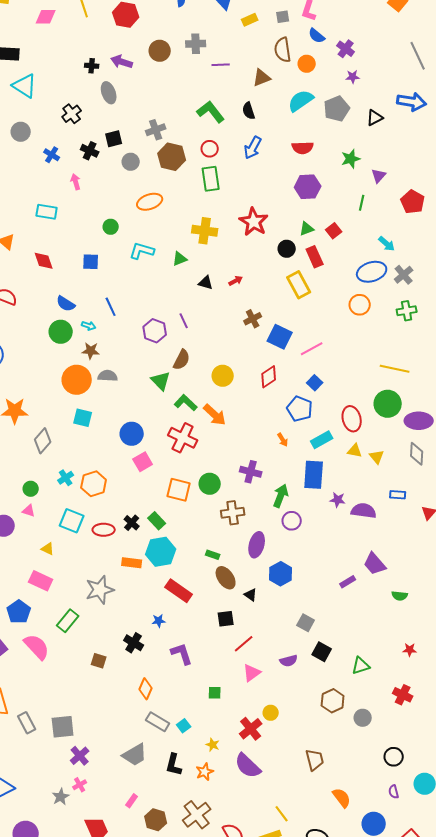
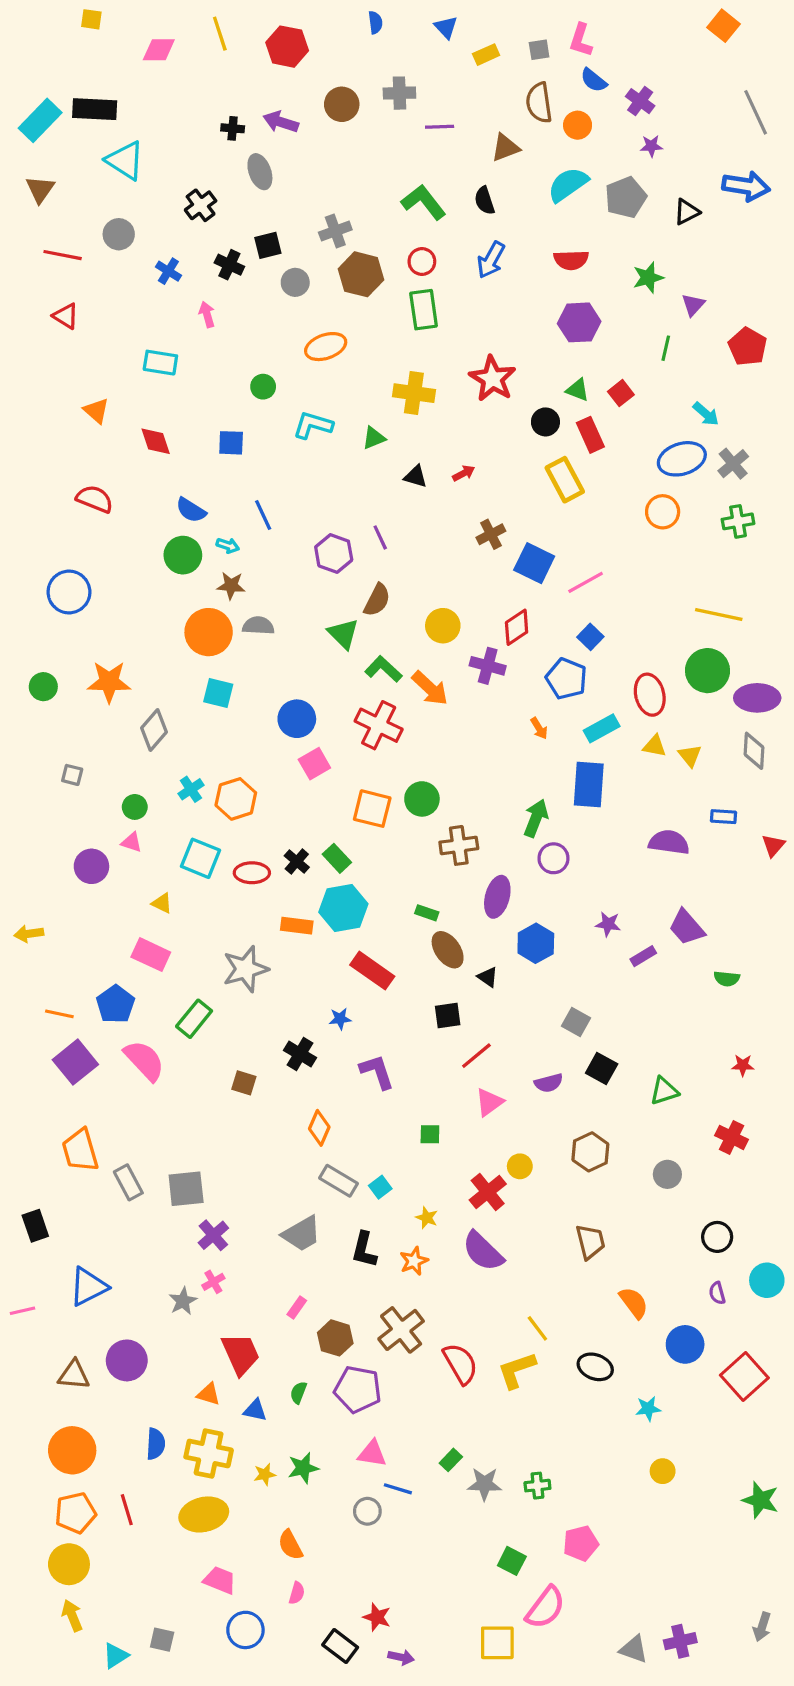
green triangle: (307, 229) -> (578, 390), turned 42
purple cross: (251, 472) -> (488, 666), moved
purple star: (338, 500) -> (608, 924), moved
brown hexagon: (333, 701) -> (590, 1152), moved

